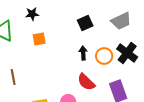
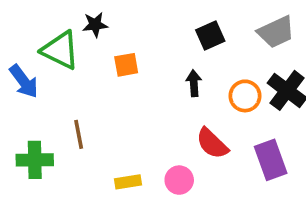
black star: (32, 14) -> (95, 25), moved
black arrow: (83, 53) -> (194, 83), moved

